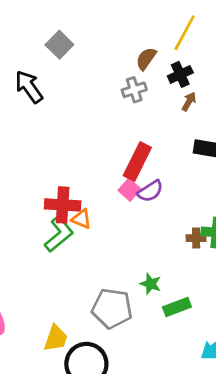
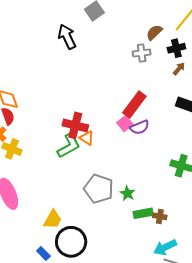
brown cross: (196, 238) -> (160, 216), moved
gray pentagon: (112, 308) -> (99, 189), moved

